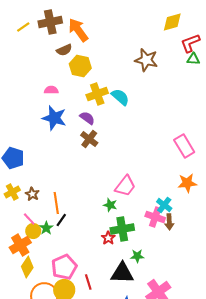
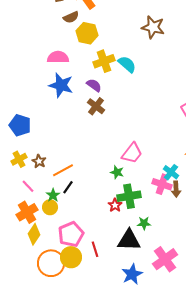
pink semicircle: (51, 90) -> (58, 57), size x1.5
orange line: (56, 203) -> (63, 170), turned 70
pink line: (29, 219) -> (28, 186), moved
yellow circle: (33, 231) -> (50, 207), moved

